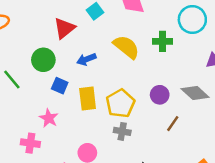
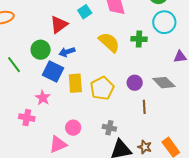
blue arrow: (86, 59) -> (67, 52), moved
blue square: (60, 86) -> (53, 71), size x1.5
brown line: (173, 124) -> (144, 107), turned -40
gray cross: (122, 131) -> (109, 128), moved

